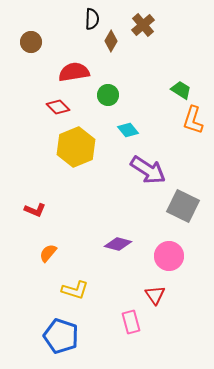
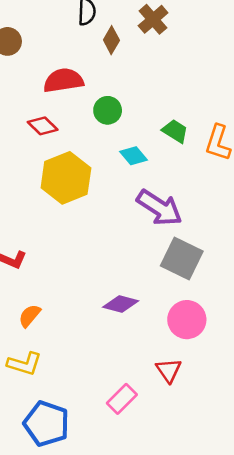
green trapezoid: (181, 90) -> (175, 131), moved
gray square: (183, 206) -> (182, 258), moved
yellow L-shape: (75, 290) -> (24, 364), moved
pink rectangle: (131, 322) -> (122, 399), moved, turned 60

